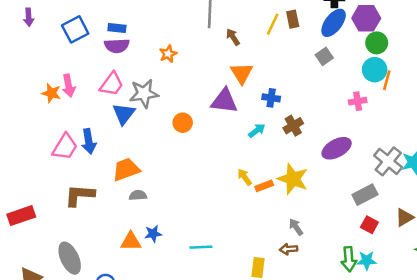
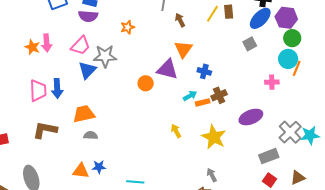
orange circle: (183, 123) -> (146, 83), moved
pink trapezoid: (65, 147) -> (38, 90), turned -40
orange rectangle: (264, 186) -> (203, 102), moved

